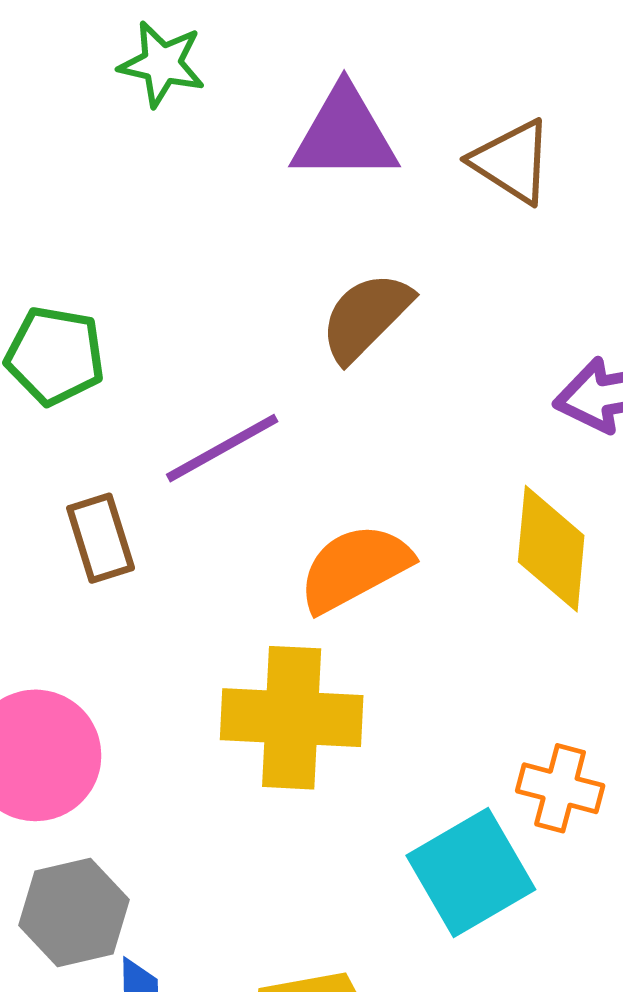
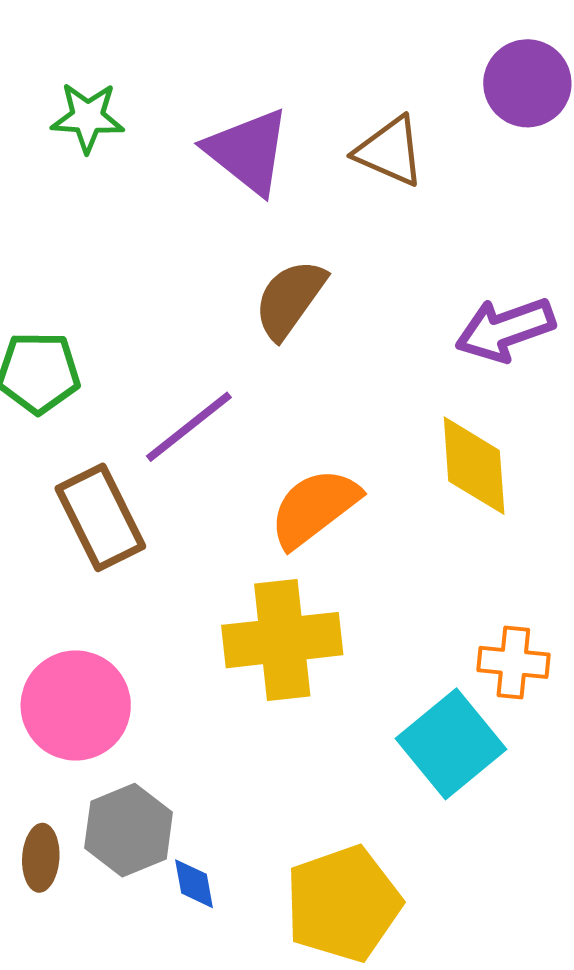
purple triangle: (344, 134) -> (248, 151), turned 48
brown rectangle: (101, 538) -> (100, 517), size x1.4

